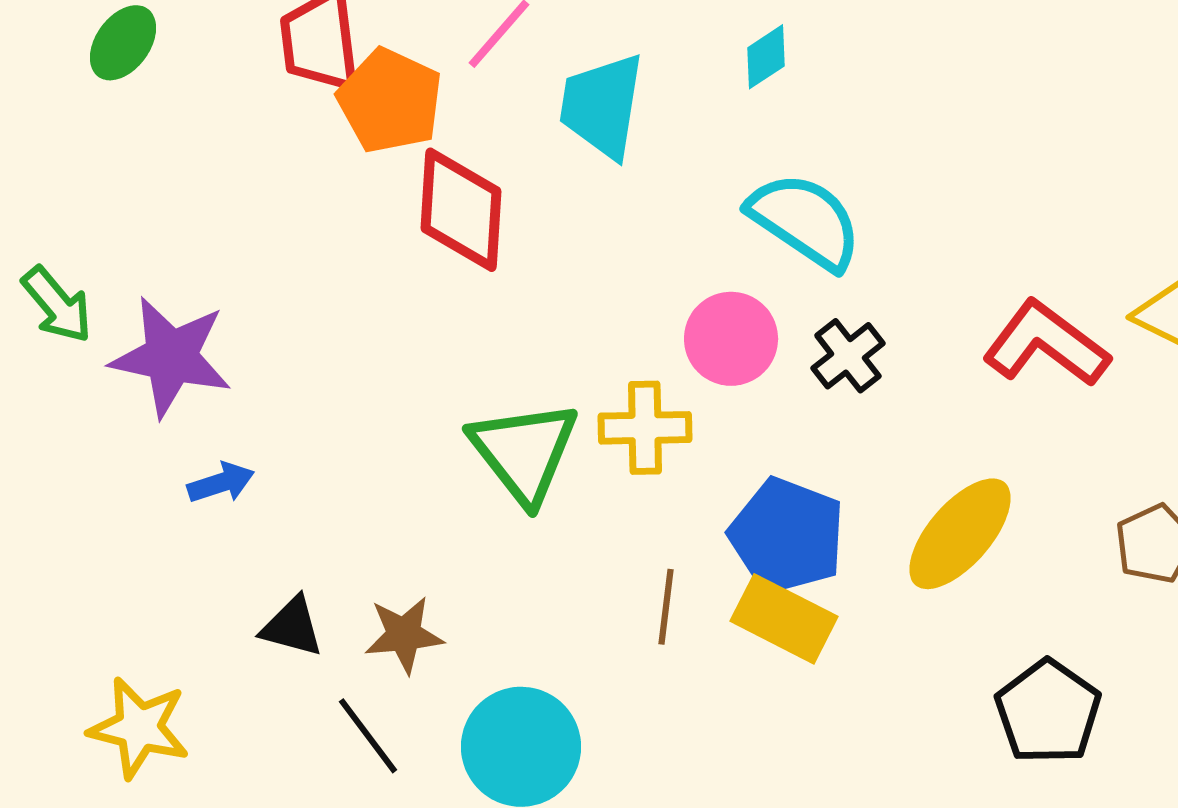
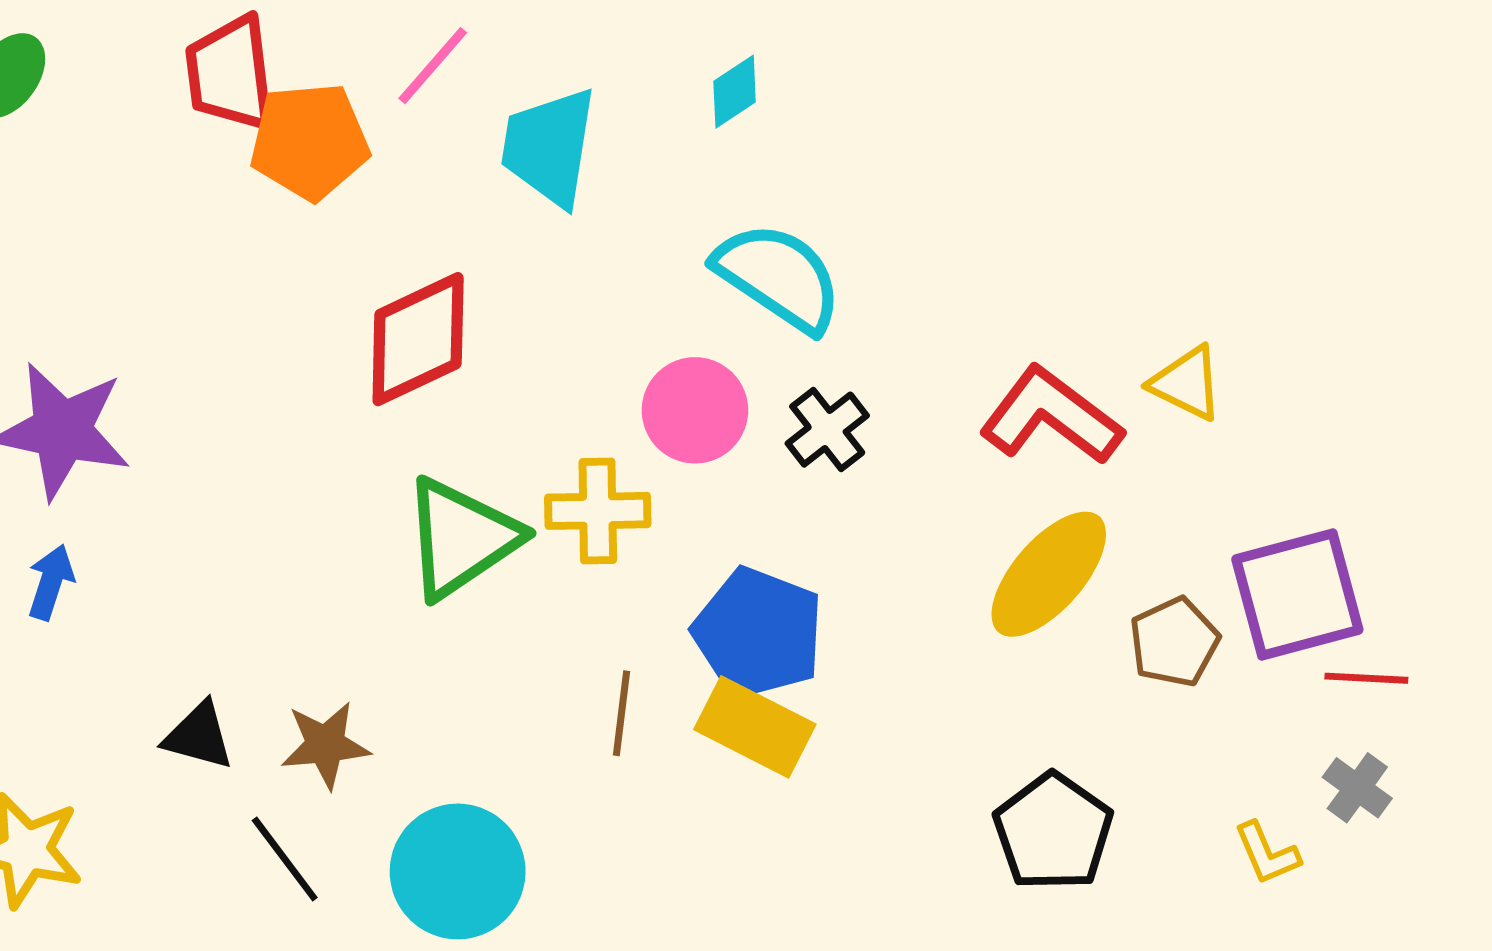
orange pentagon: (390, 101) -> (310, 141), turned -30
red diamond: (461, 210) -> (418, 339), moved, turned 61
green triangle: (524, 452) -> (461, 538), turned 34
blue arrow: (221, 483) -> (51, 582), moved, turned -54
yellow ellipse: (960, 534) -> (1049, 574), moved

